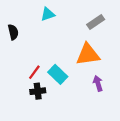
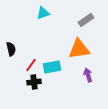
black semicircle: (13, 32) -> (11, 49), moved
cyan rectangle: (58, 74) -> (52, 67), turned -54

